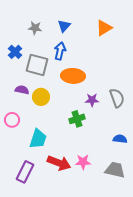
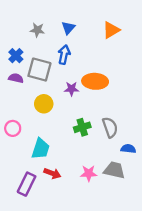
orange ellipse: (73, 76) -> (95, 81), moved
purple semicircle: (22, 90) -> (16, 78), moved
gray semicircle: (117, 98) -> (110, 127), moved
purple star: (92, 100) -> (72, 89), moved
red arrow: (59, 163) -> (52, 173), moved, size x0.7
gray trapezoid: (115, 170) -> (114, 170), moved

